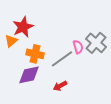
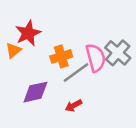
pink semicircle: (78, 47) -> (96, 58), size x1.6
orange cross: (35, 54) -> (61, 56), moved, turned -30

